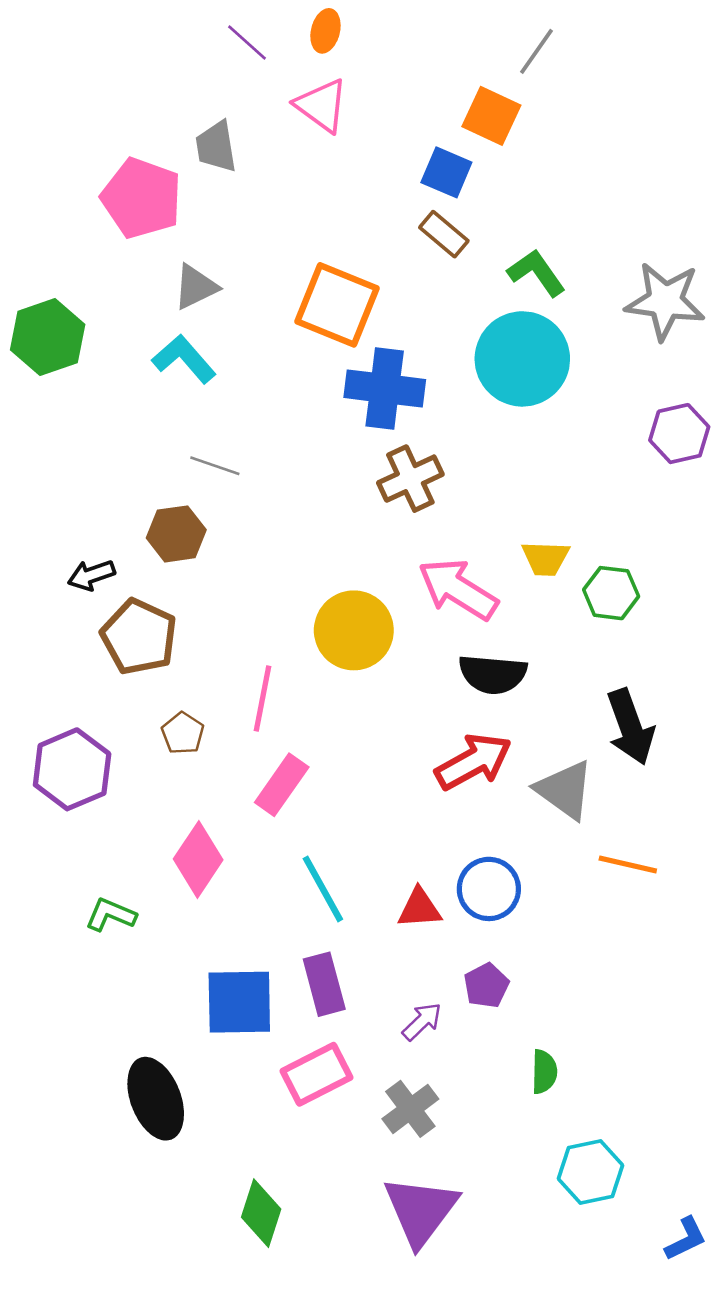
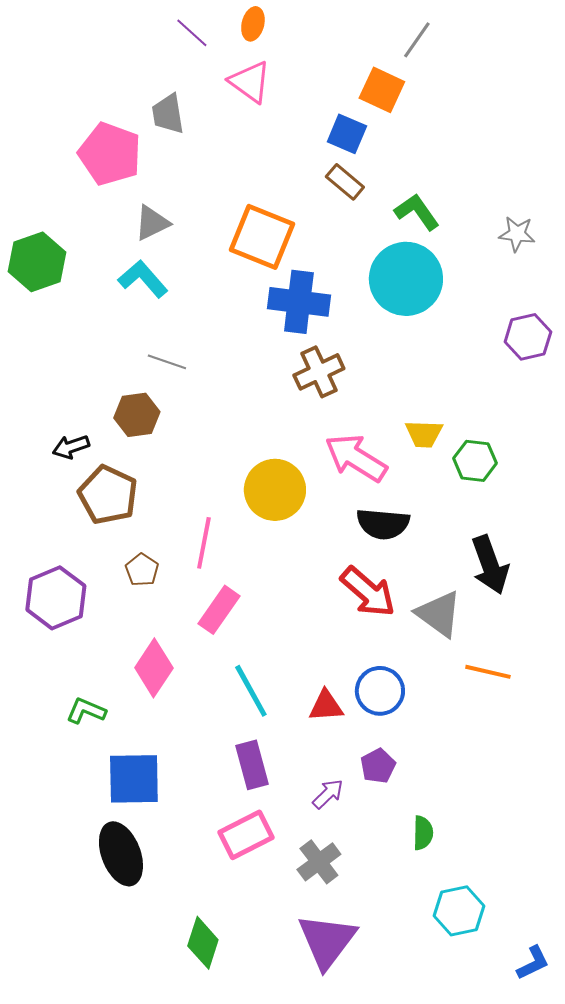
gray star: (665, 301) -> (517, 234), size x0.6
red arrow: (473, 762) -> (368, 592), turned 70
blue square: (239, 1002) -> (134, 779), moved

